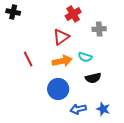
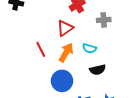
red line: (28, 59) -> (41, 49), moved
orange arrow: (62, 61) -> (66, 52), turned -48

